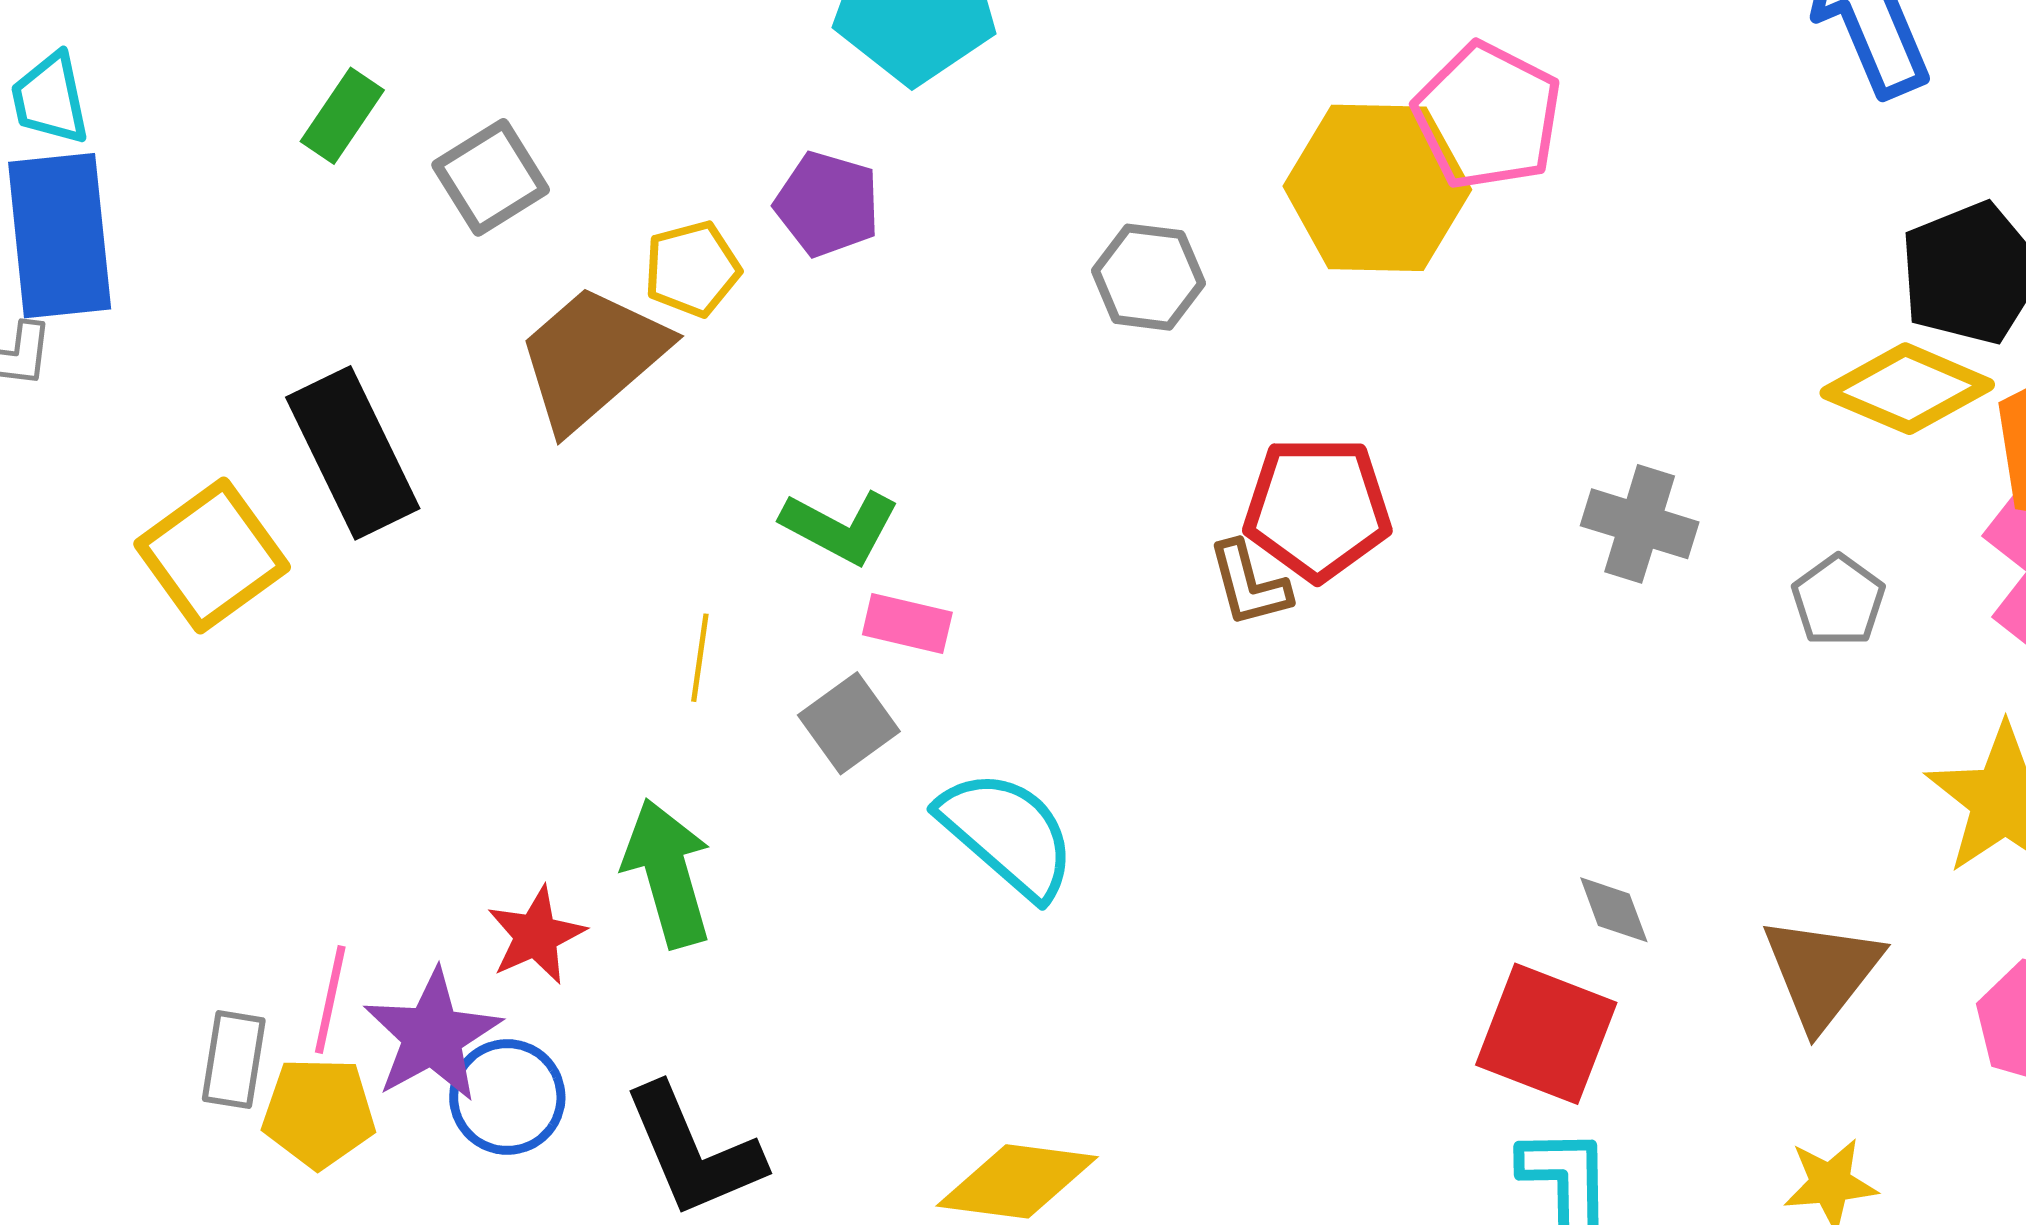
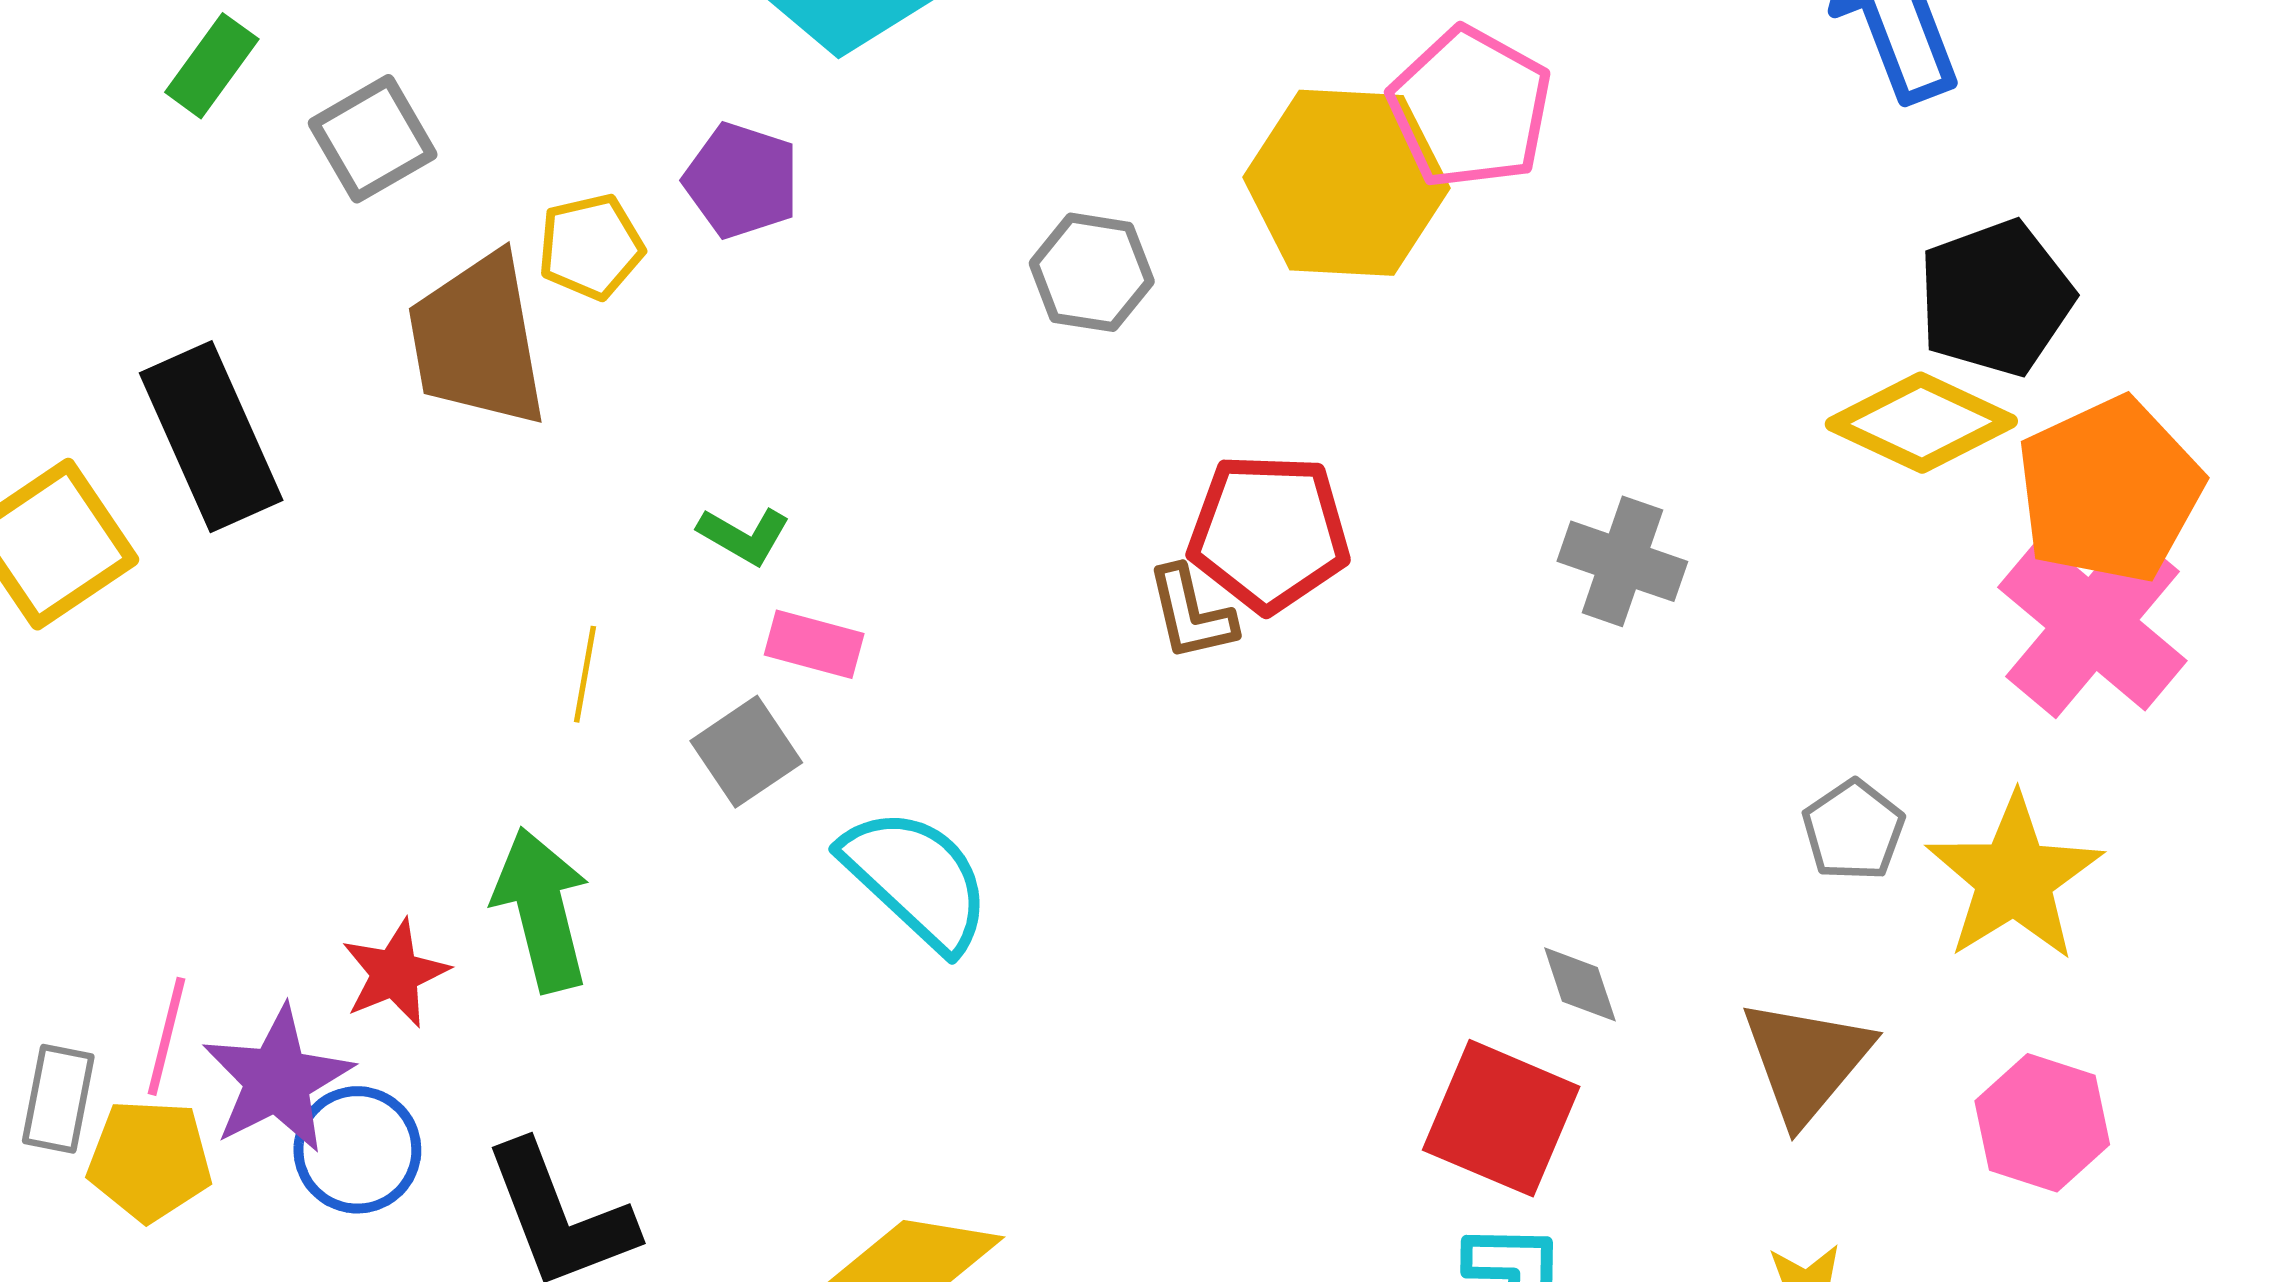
brown trapezoid: (592, 357) -> (477, 340), turned -61
green L-shape: (840, 527) -> (744, 536), size x0.7
gray pentagon: (1838, 601) -> (1853, 830), moved

